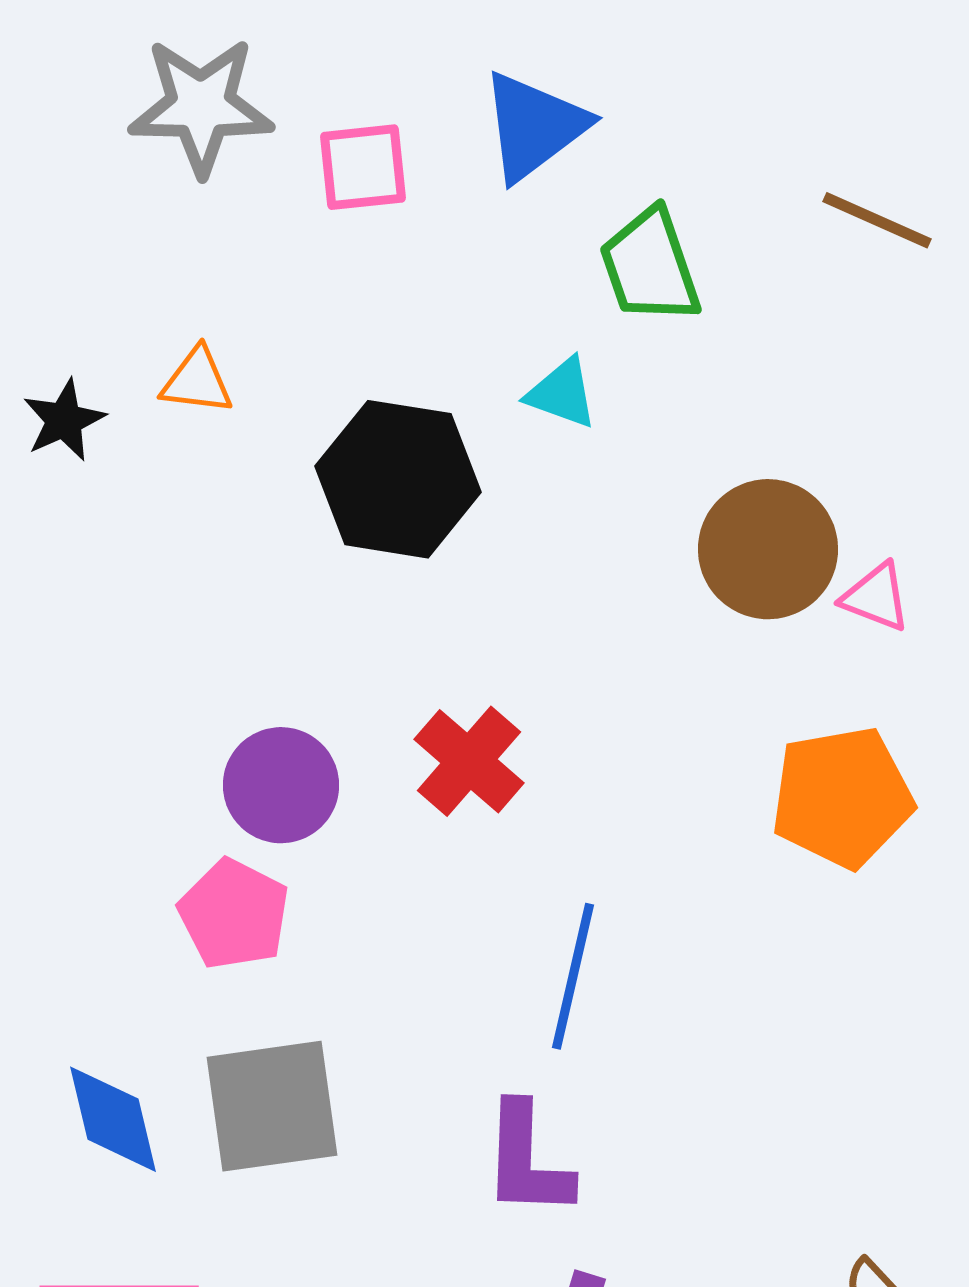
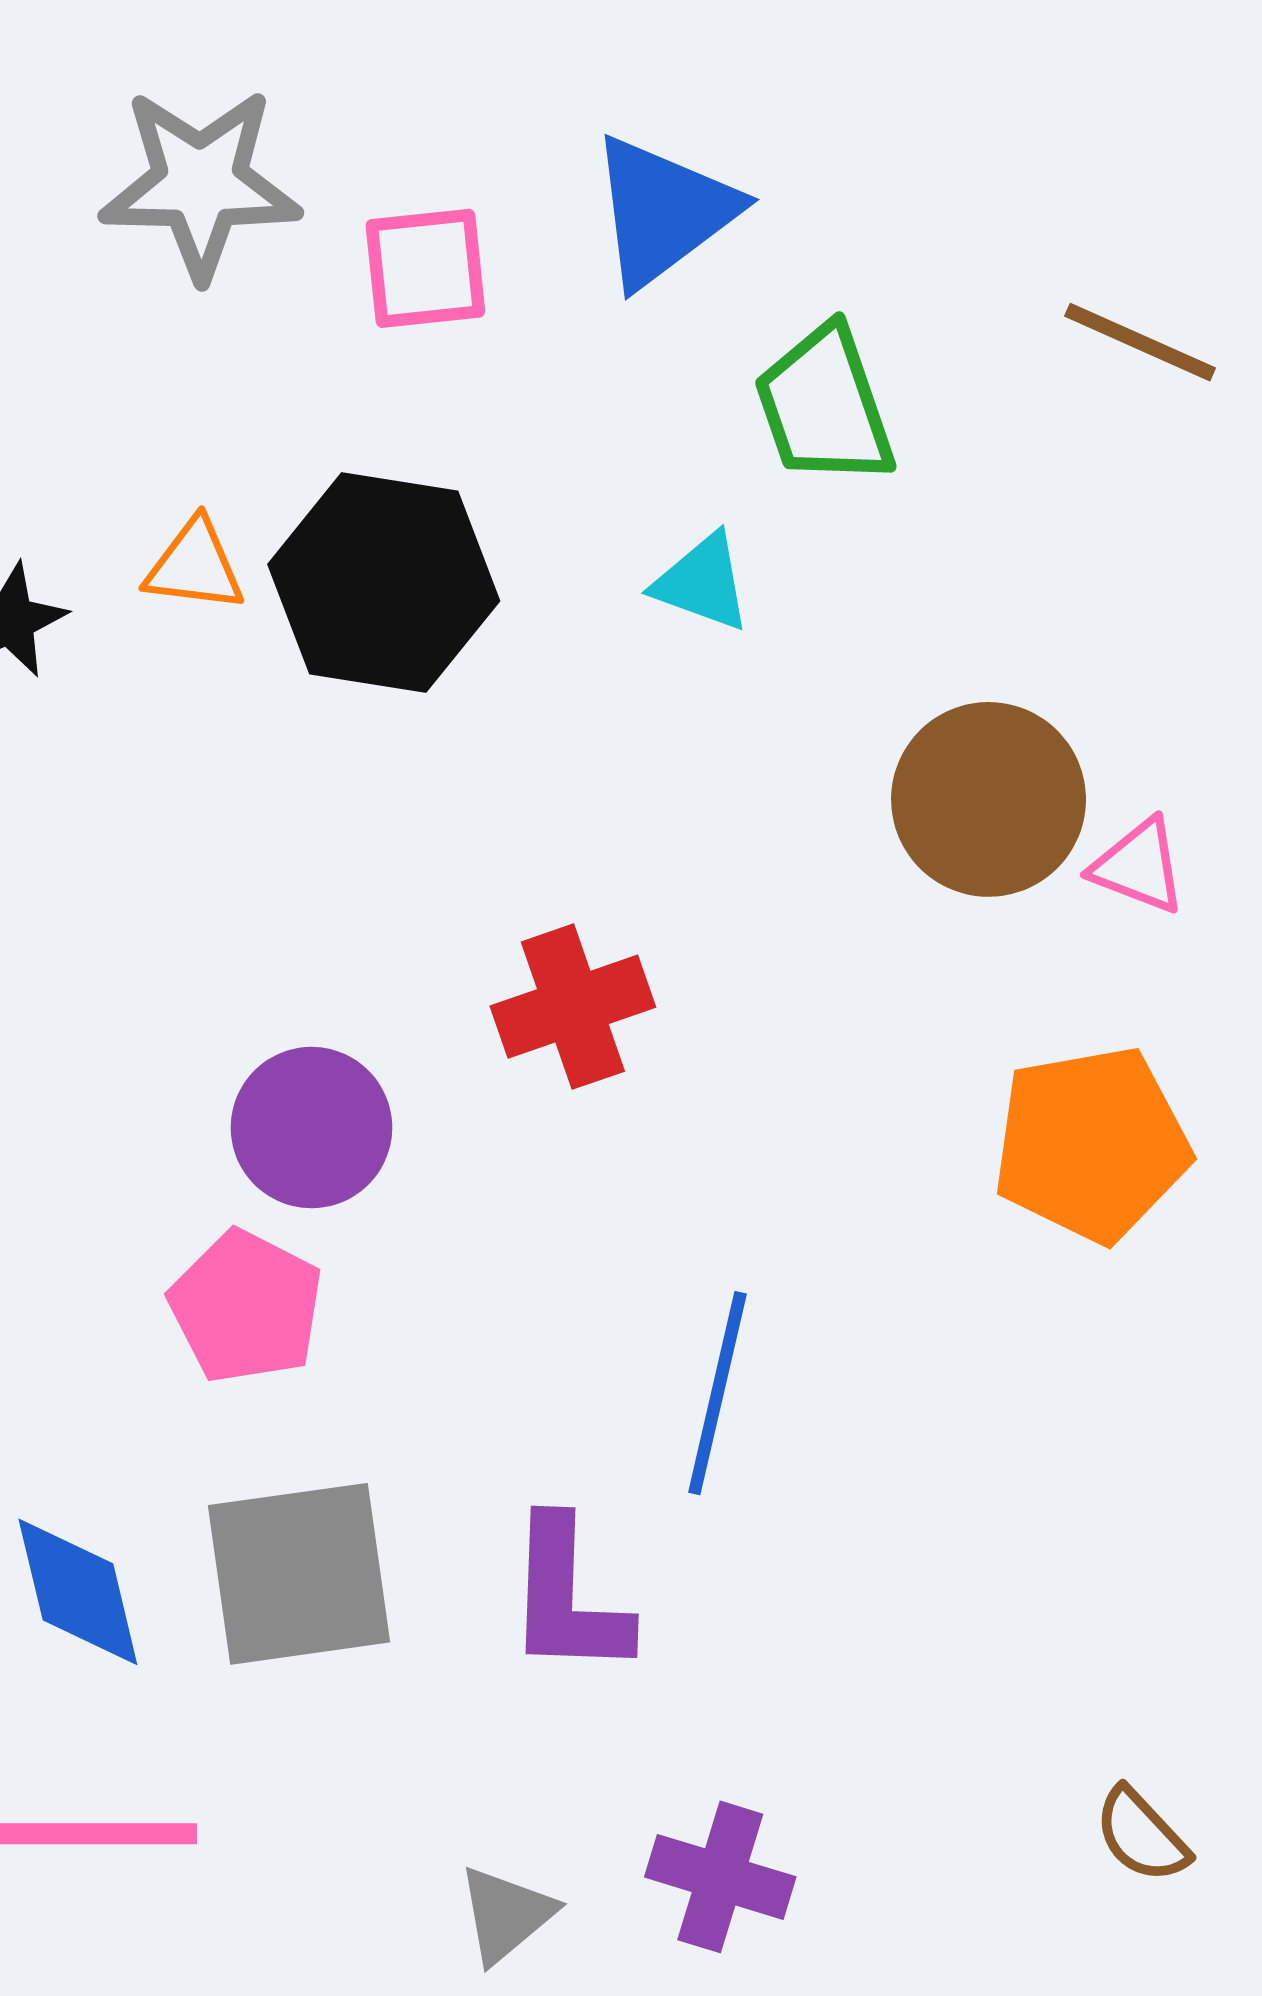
black hexagon: (398, 479) -> (384, 583), moved
red cross: (469, 761) -> (573, 1007), moved, turned 30
purple L-shape: (527, 1160) -> (567, 1597), moved

